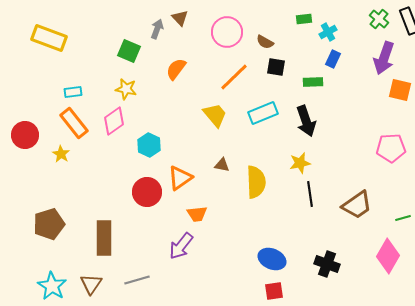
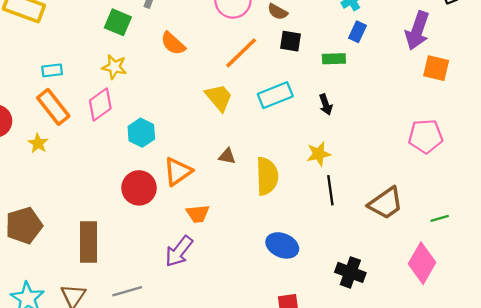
orange semicircle: (176, 69) -> (173, 43), turned -85
black arrow: (306, 121) -> (326, 105), size x0.6
blue ellipse: (272, 259) -> (282, 245), moved

